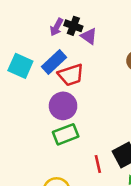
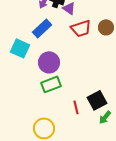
cyan square: (20, 66) -> (20, 48), moved
red trapezoid: (71, 75) -> (81, 28), moved

